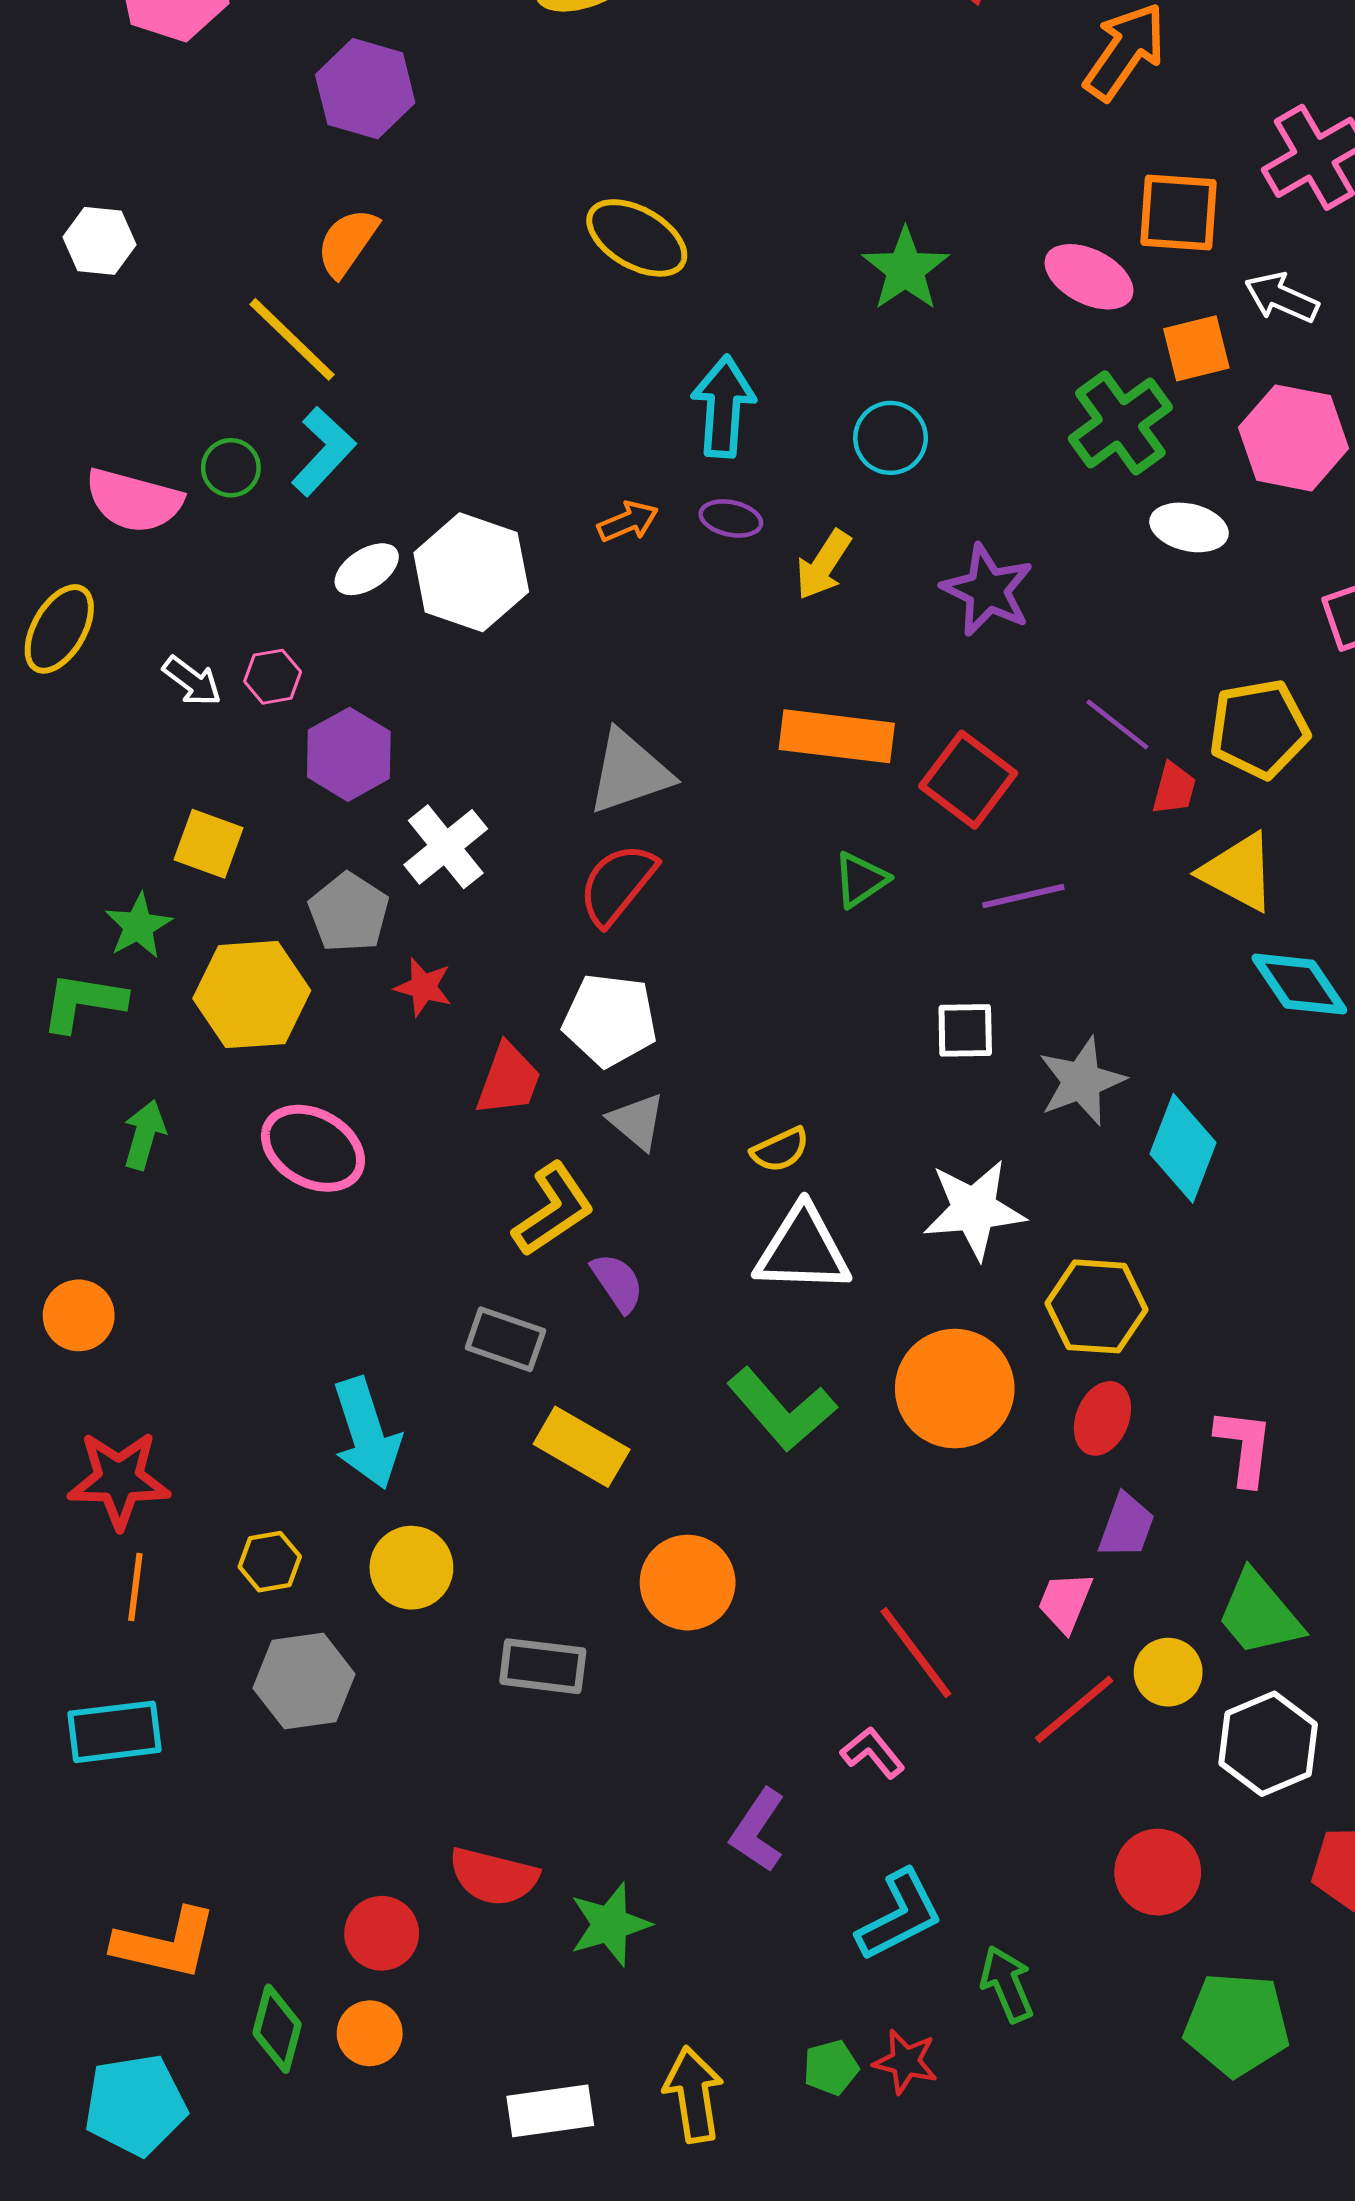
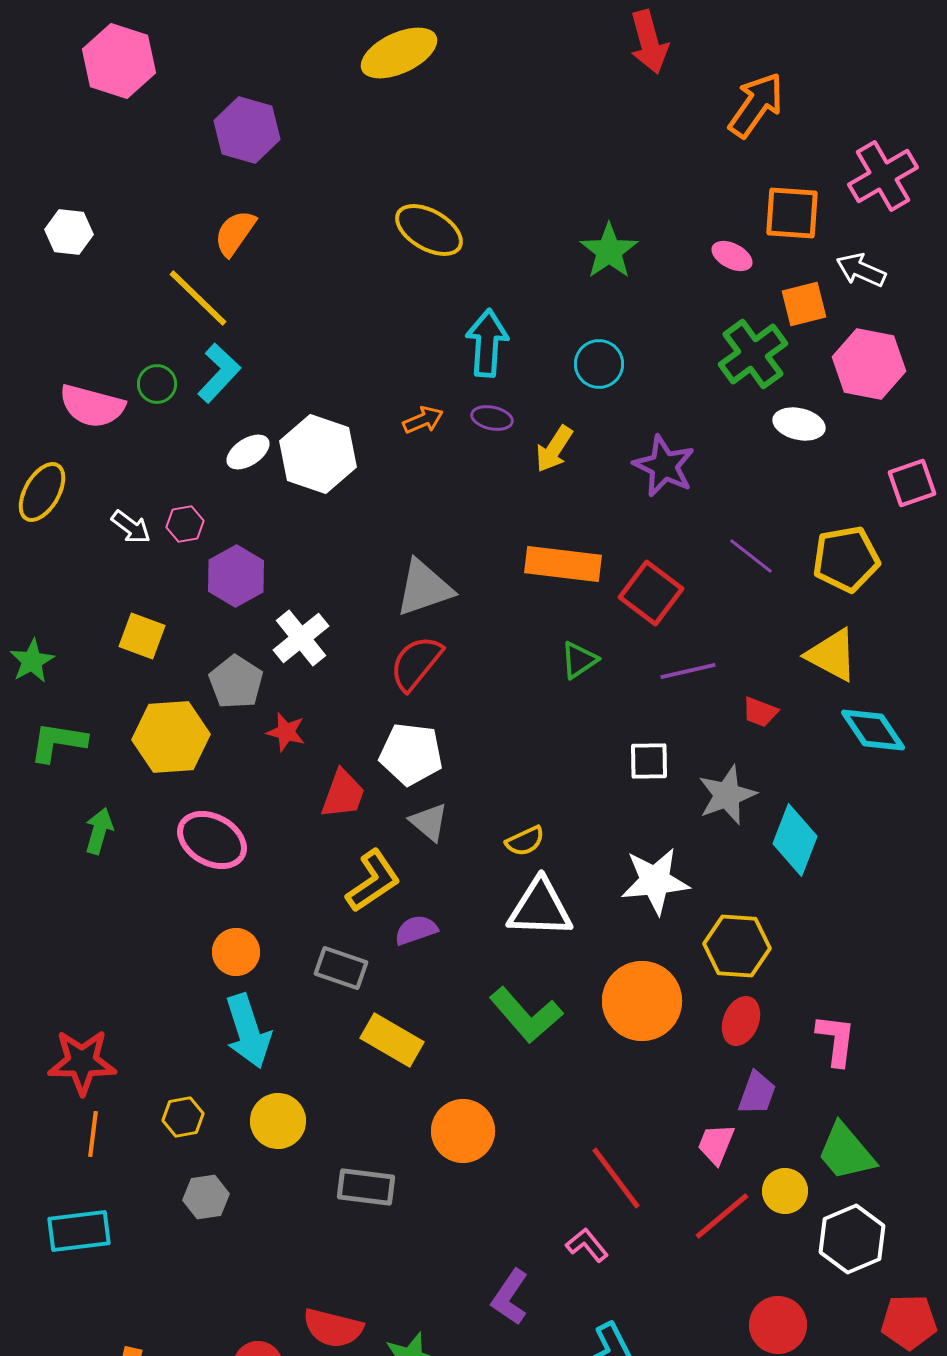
pink ellipse: (1089, 277) -> (732, 256), size x0.7
red trapezoid: (1174, 789) -> (760, 712), moved, turned 96
green star: (138, 926) -> (32, 661), moved
purple semicircle: (617, 1283) -> (416, 930), turned -75
orange circle: (79, 1315) -> (236, 952), moved
gray hexagon: (304, 1681) -> (206, 1197), size x0.7

